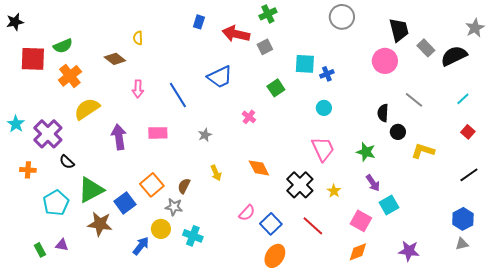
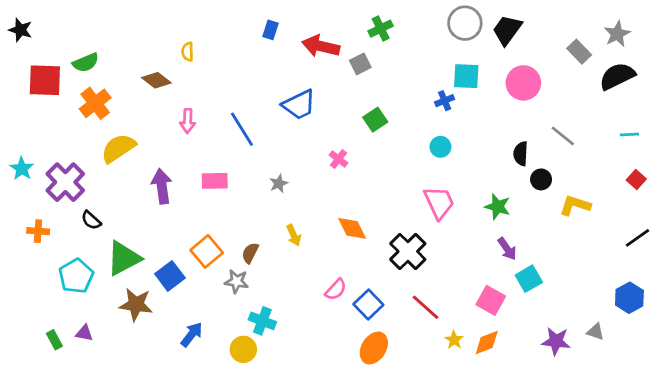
green cross: (268, 14) -> (381, 29), moved
black star: (15, 22) -> (20, 30), turned 30
gray star: (475, 28) -> (617, 34), moved
black trapezoid: (399, 30) -> (507, 30), moved, turned -130
gray rectangle: (426, 48) -> (579, 52), moved
cyan square: (305, 64) -> (466, 76), moved
cyan line: (463, 99) -> (629, 135), turned 40
yellow star: (334, 191) -> (454, 340), moved
yellow circle: (161, 229) -> (243, 349), moved
gray triangle: (462, 244) -> (595, 332), moved, turned 32

